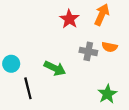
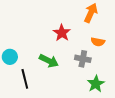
red star: (69, 19) -> (62, 33), moved
gray cross: (88, 51) -> (83, 59), moved

